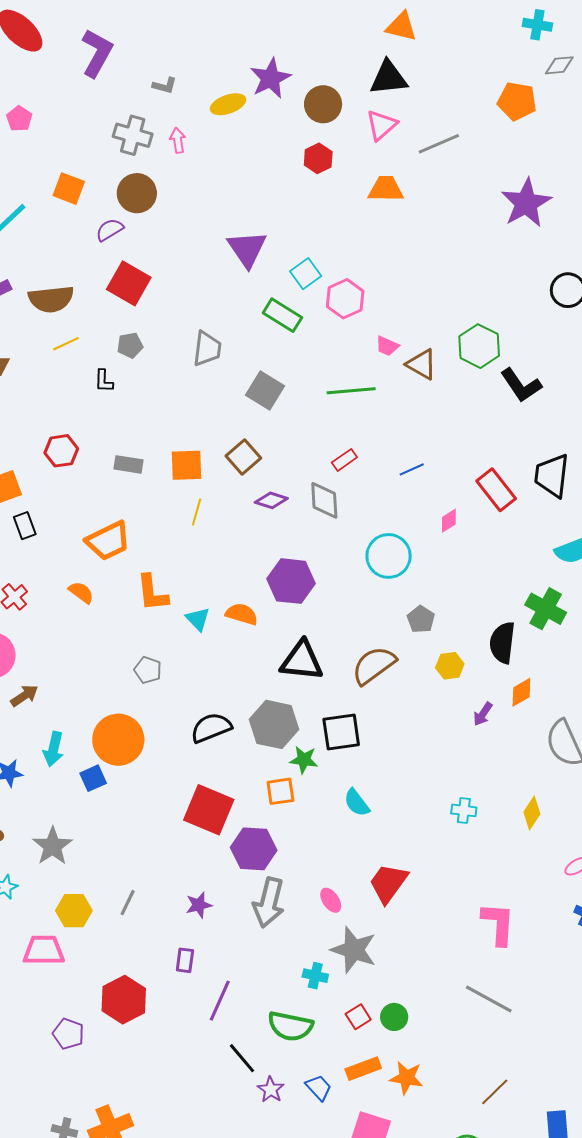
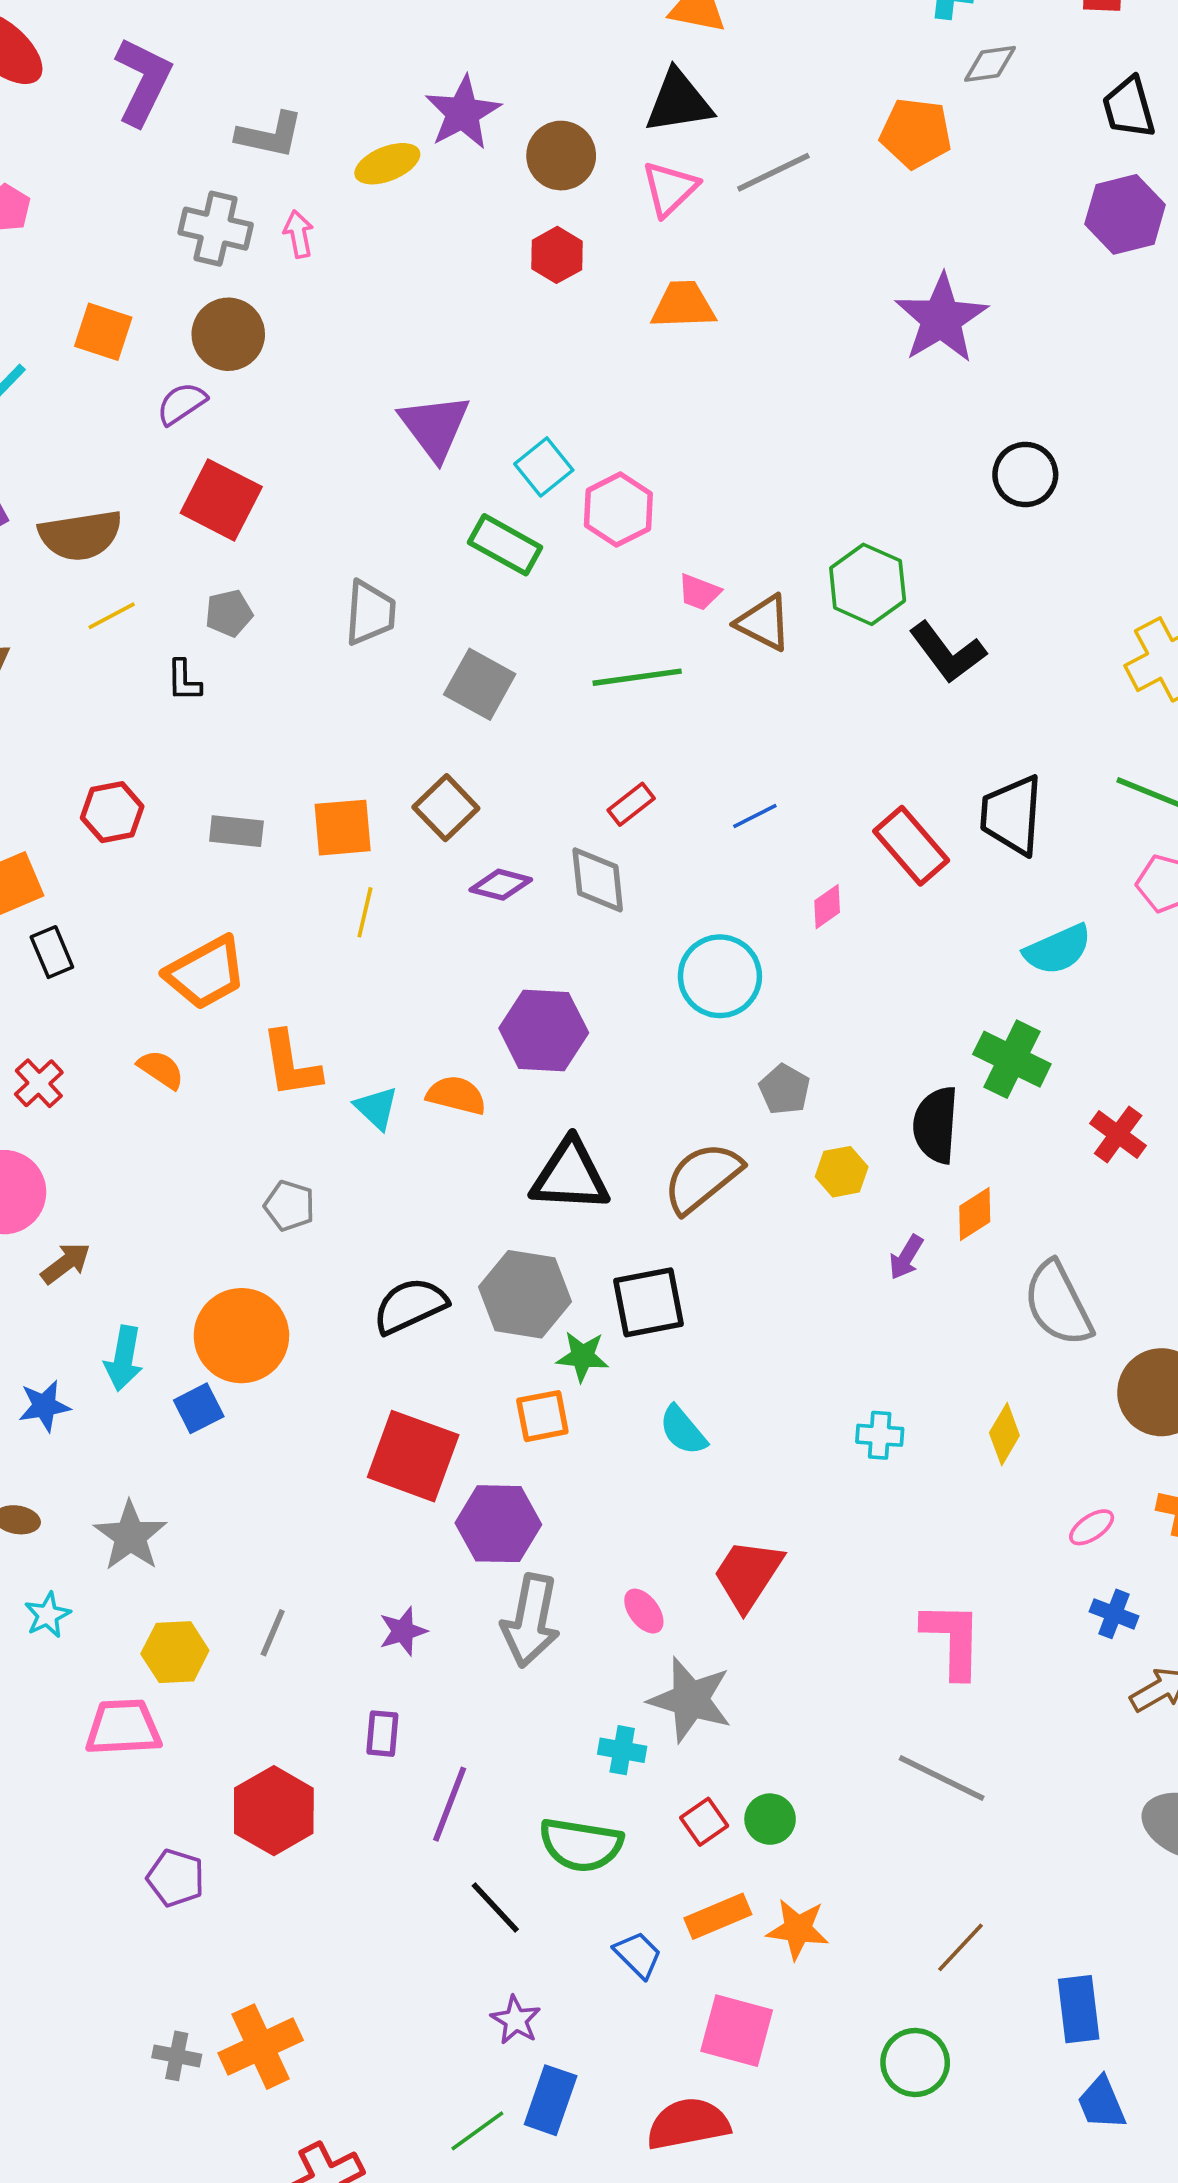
gray L-shape: (165, 86) -> (270, 135), size x1.5
gray line: (439, 144) -> (773, 172), moved
purple star: (271, 1090) -> (516, 2020), moved

